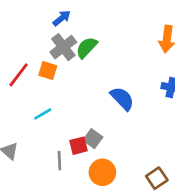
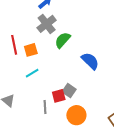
green semicircle: (87, 48) -> (63, 40), moved
orange square: (48, 70) -> (31, 50), moved, turned -32
red line: (19, 75) -> (14, 45), turned -48

